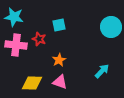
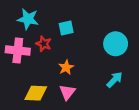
cyan star: (14, 17) -> (28, 19), moved
cyan circle: (111, 27) -> (116, 44), moved
pink triangle: (60, 82) -> (67, 92), turned 49

